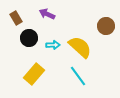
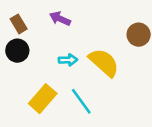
black circle: (29, 38) -> (17, 51), moved
cyan line: (78, 76) -> (81, 101), moved

